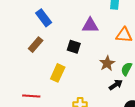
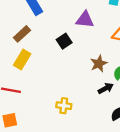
black square: (74, 47) -> (64, 41), turned 32
yellow rectangle: (58, 73) -> (22, 60), moved

